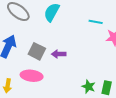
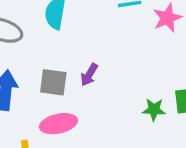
purple arrow: (59, 54) -> (89, 75), turned -40

